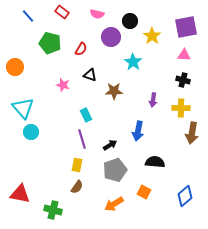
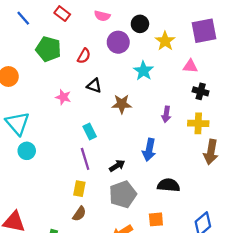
pink triangle: (184, 55) -> (190, 66), moved
orange square: (144, 192) -> (156, 219), turned -32

